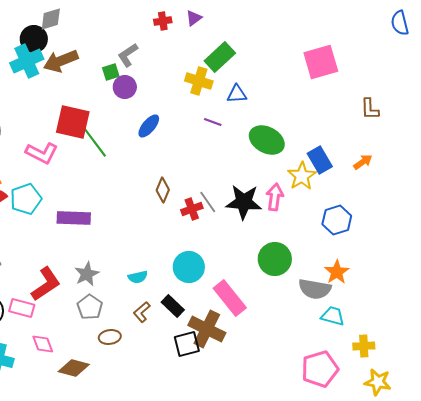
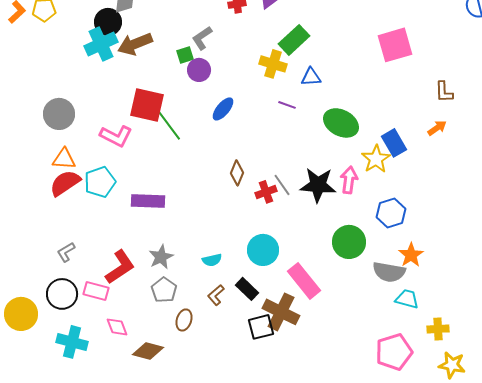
orange arrow: (363, 162) -> (437, 128), moved
blue hexagon: (337, 220) -> (391, 213), moved
brown ellipse: (110, 337) -> (184, 320), turned -65

